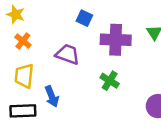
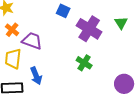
purple cross: (116, 40) -> (89, 29), turned 30
purple trapezoid: (67, 54) -> (32, 41), moved

